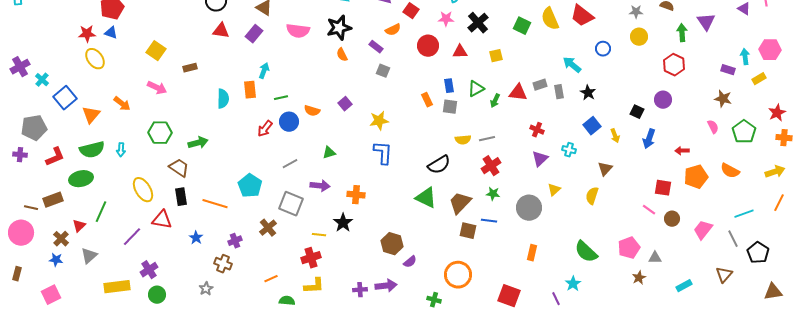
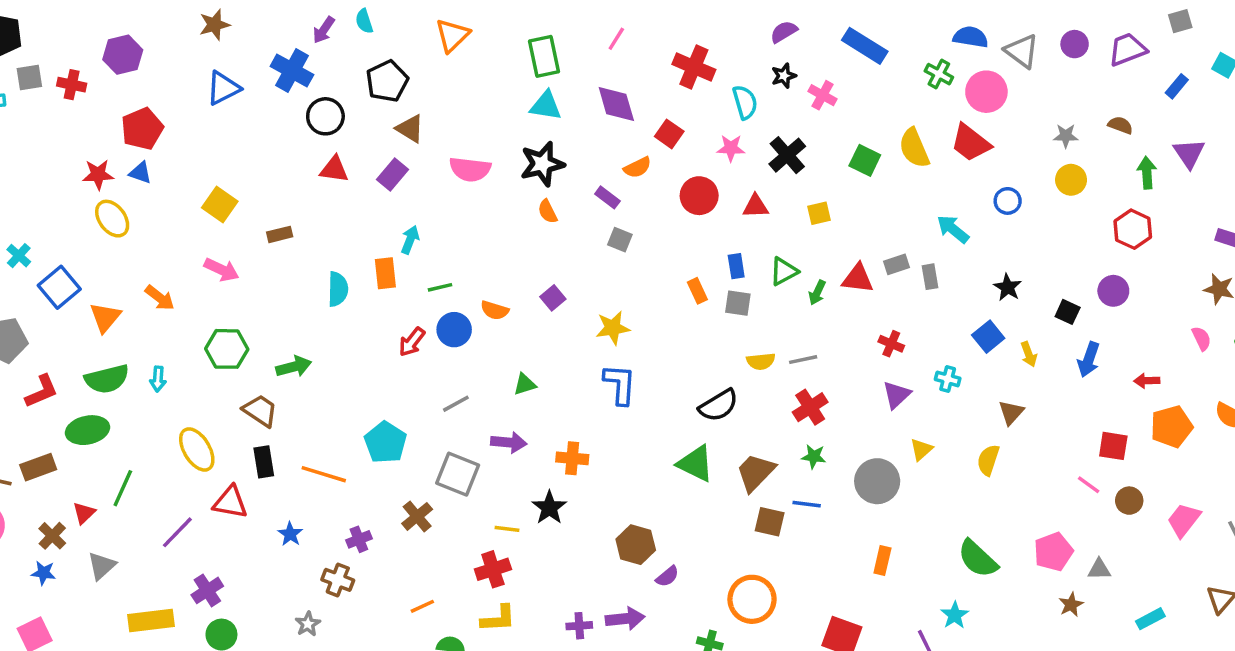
black star: (588, 93) -> (1008, 287), moved

